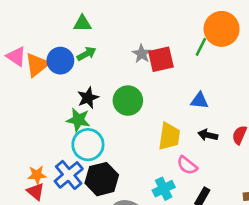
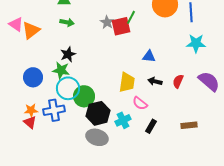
green line: (201, 47) -> (131, 17), moved
green arrow: (87, 54) -> (67, 22), turned 40
blue circle: (60, 61) -> (33, 77), moved
green circle: (128, 101) -> (84, 96), moved
blue cross: (69, 175) -> (54, 110), turned 30
black hexagon: (102, 179) -> (98, 113), moved

